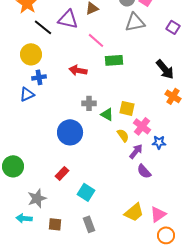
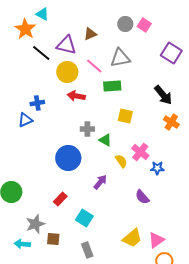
gray triangle: (135, 22) -> (120, 58), moved
purple square: (173, 27) -> (171, 53), size x1.5
yellow circle: (31, 54) -> (67, 72), moved
yellow square: (127, 108) -> (125, 116), moved
purple arrow: (136, 151) -> (100, 182), moved
brown square: (55, 224) -> (53, 239), moved

